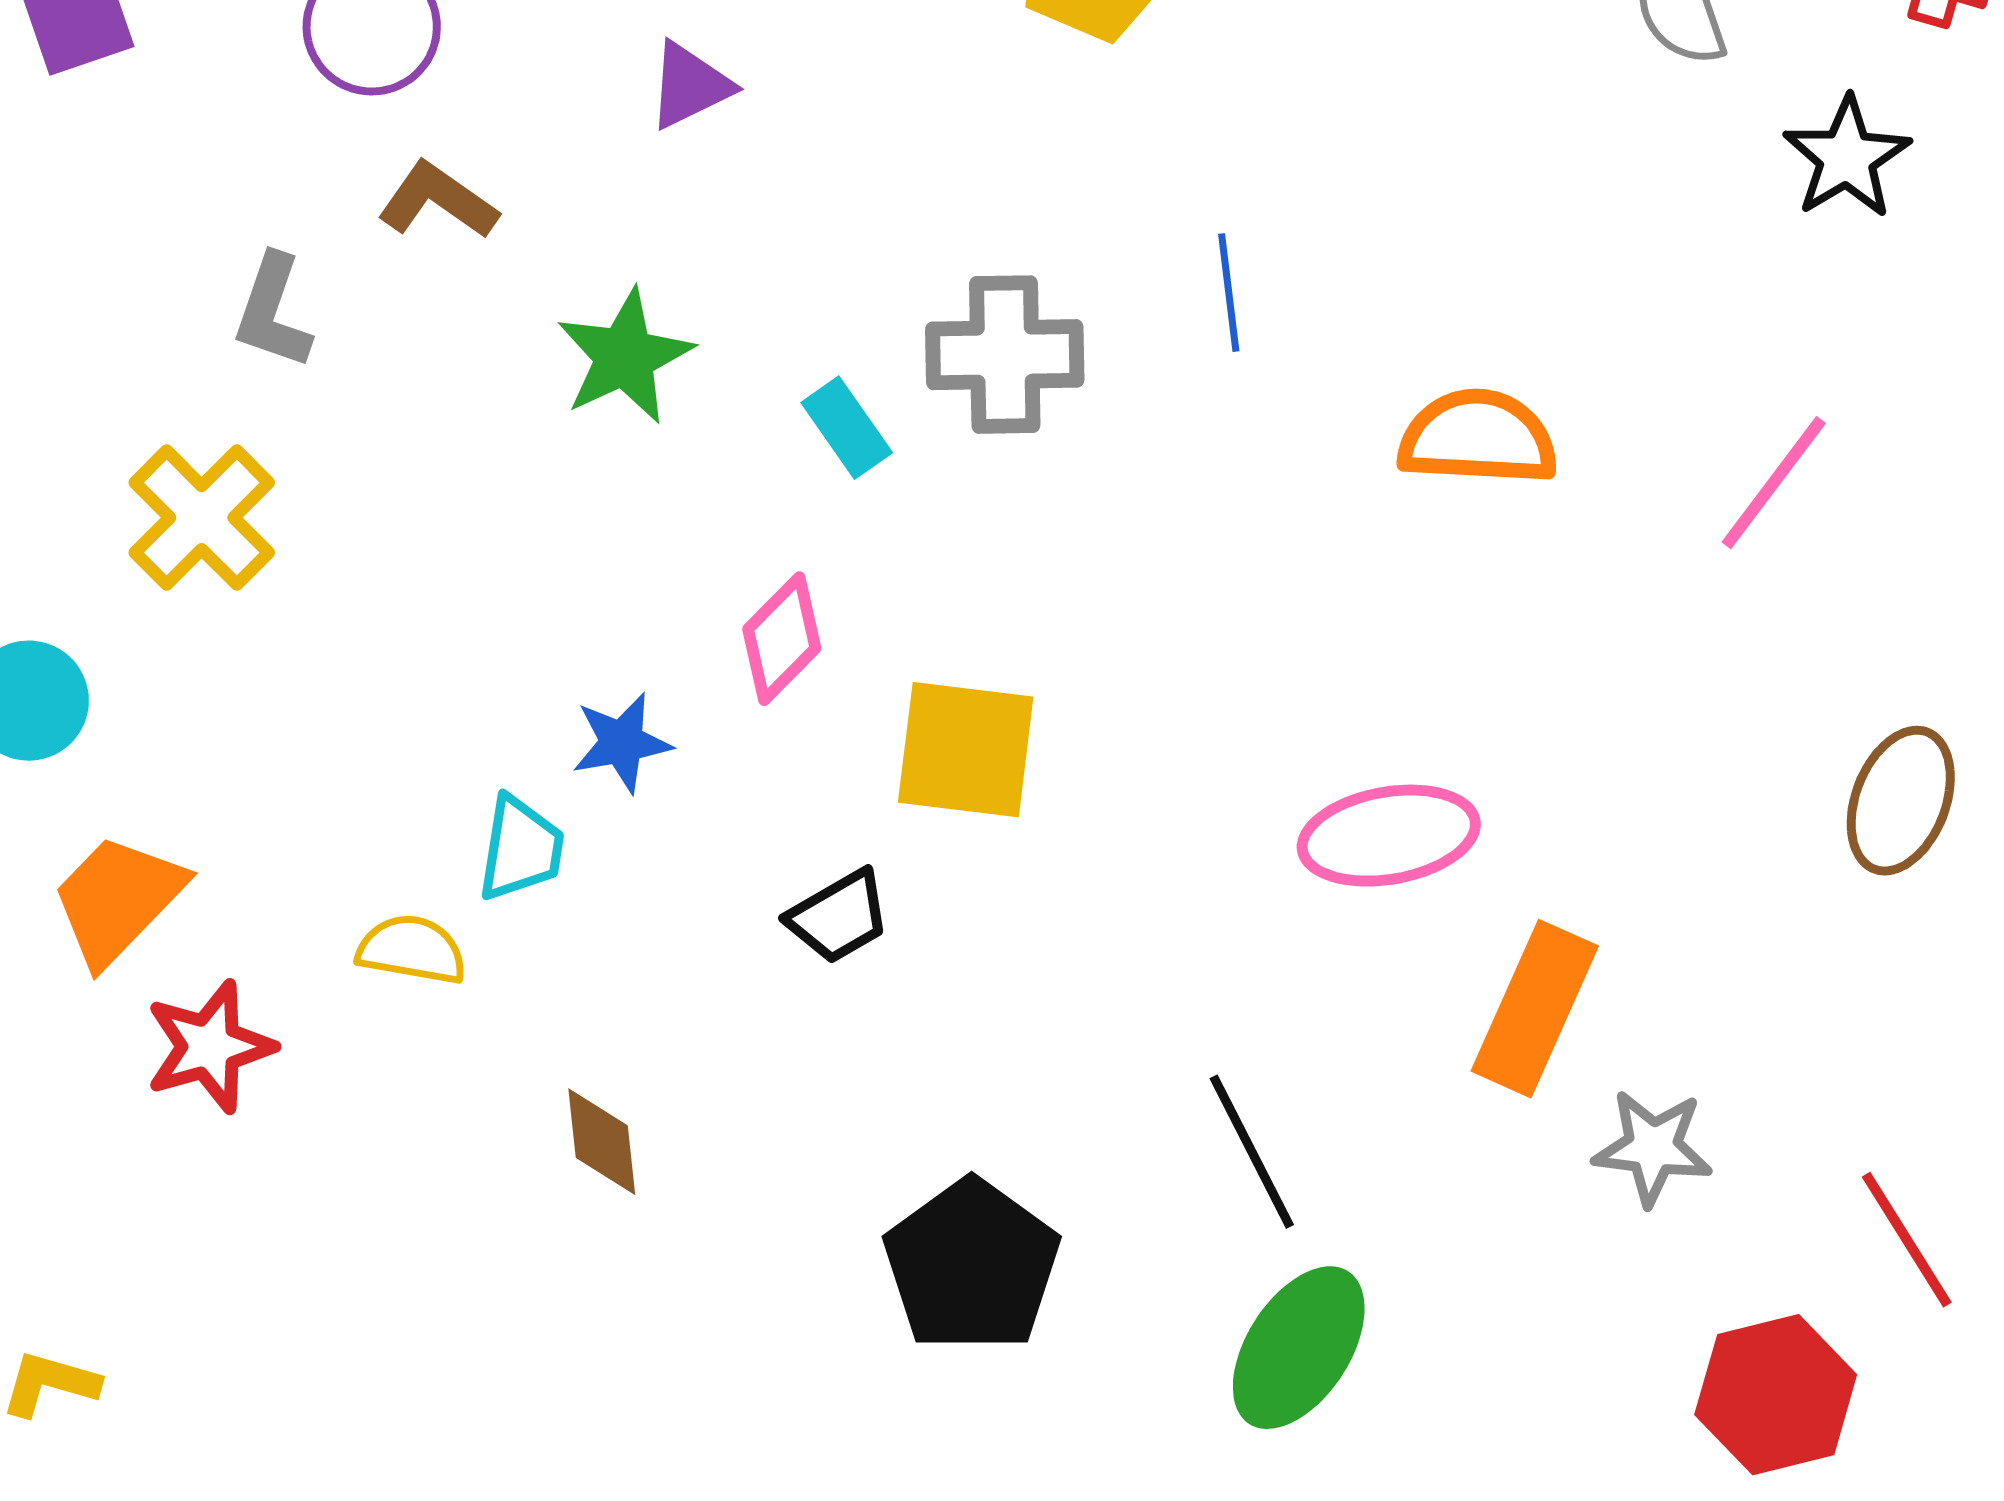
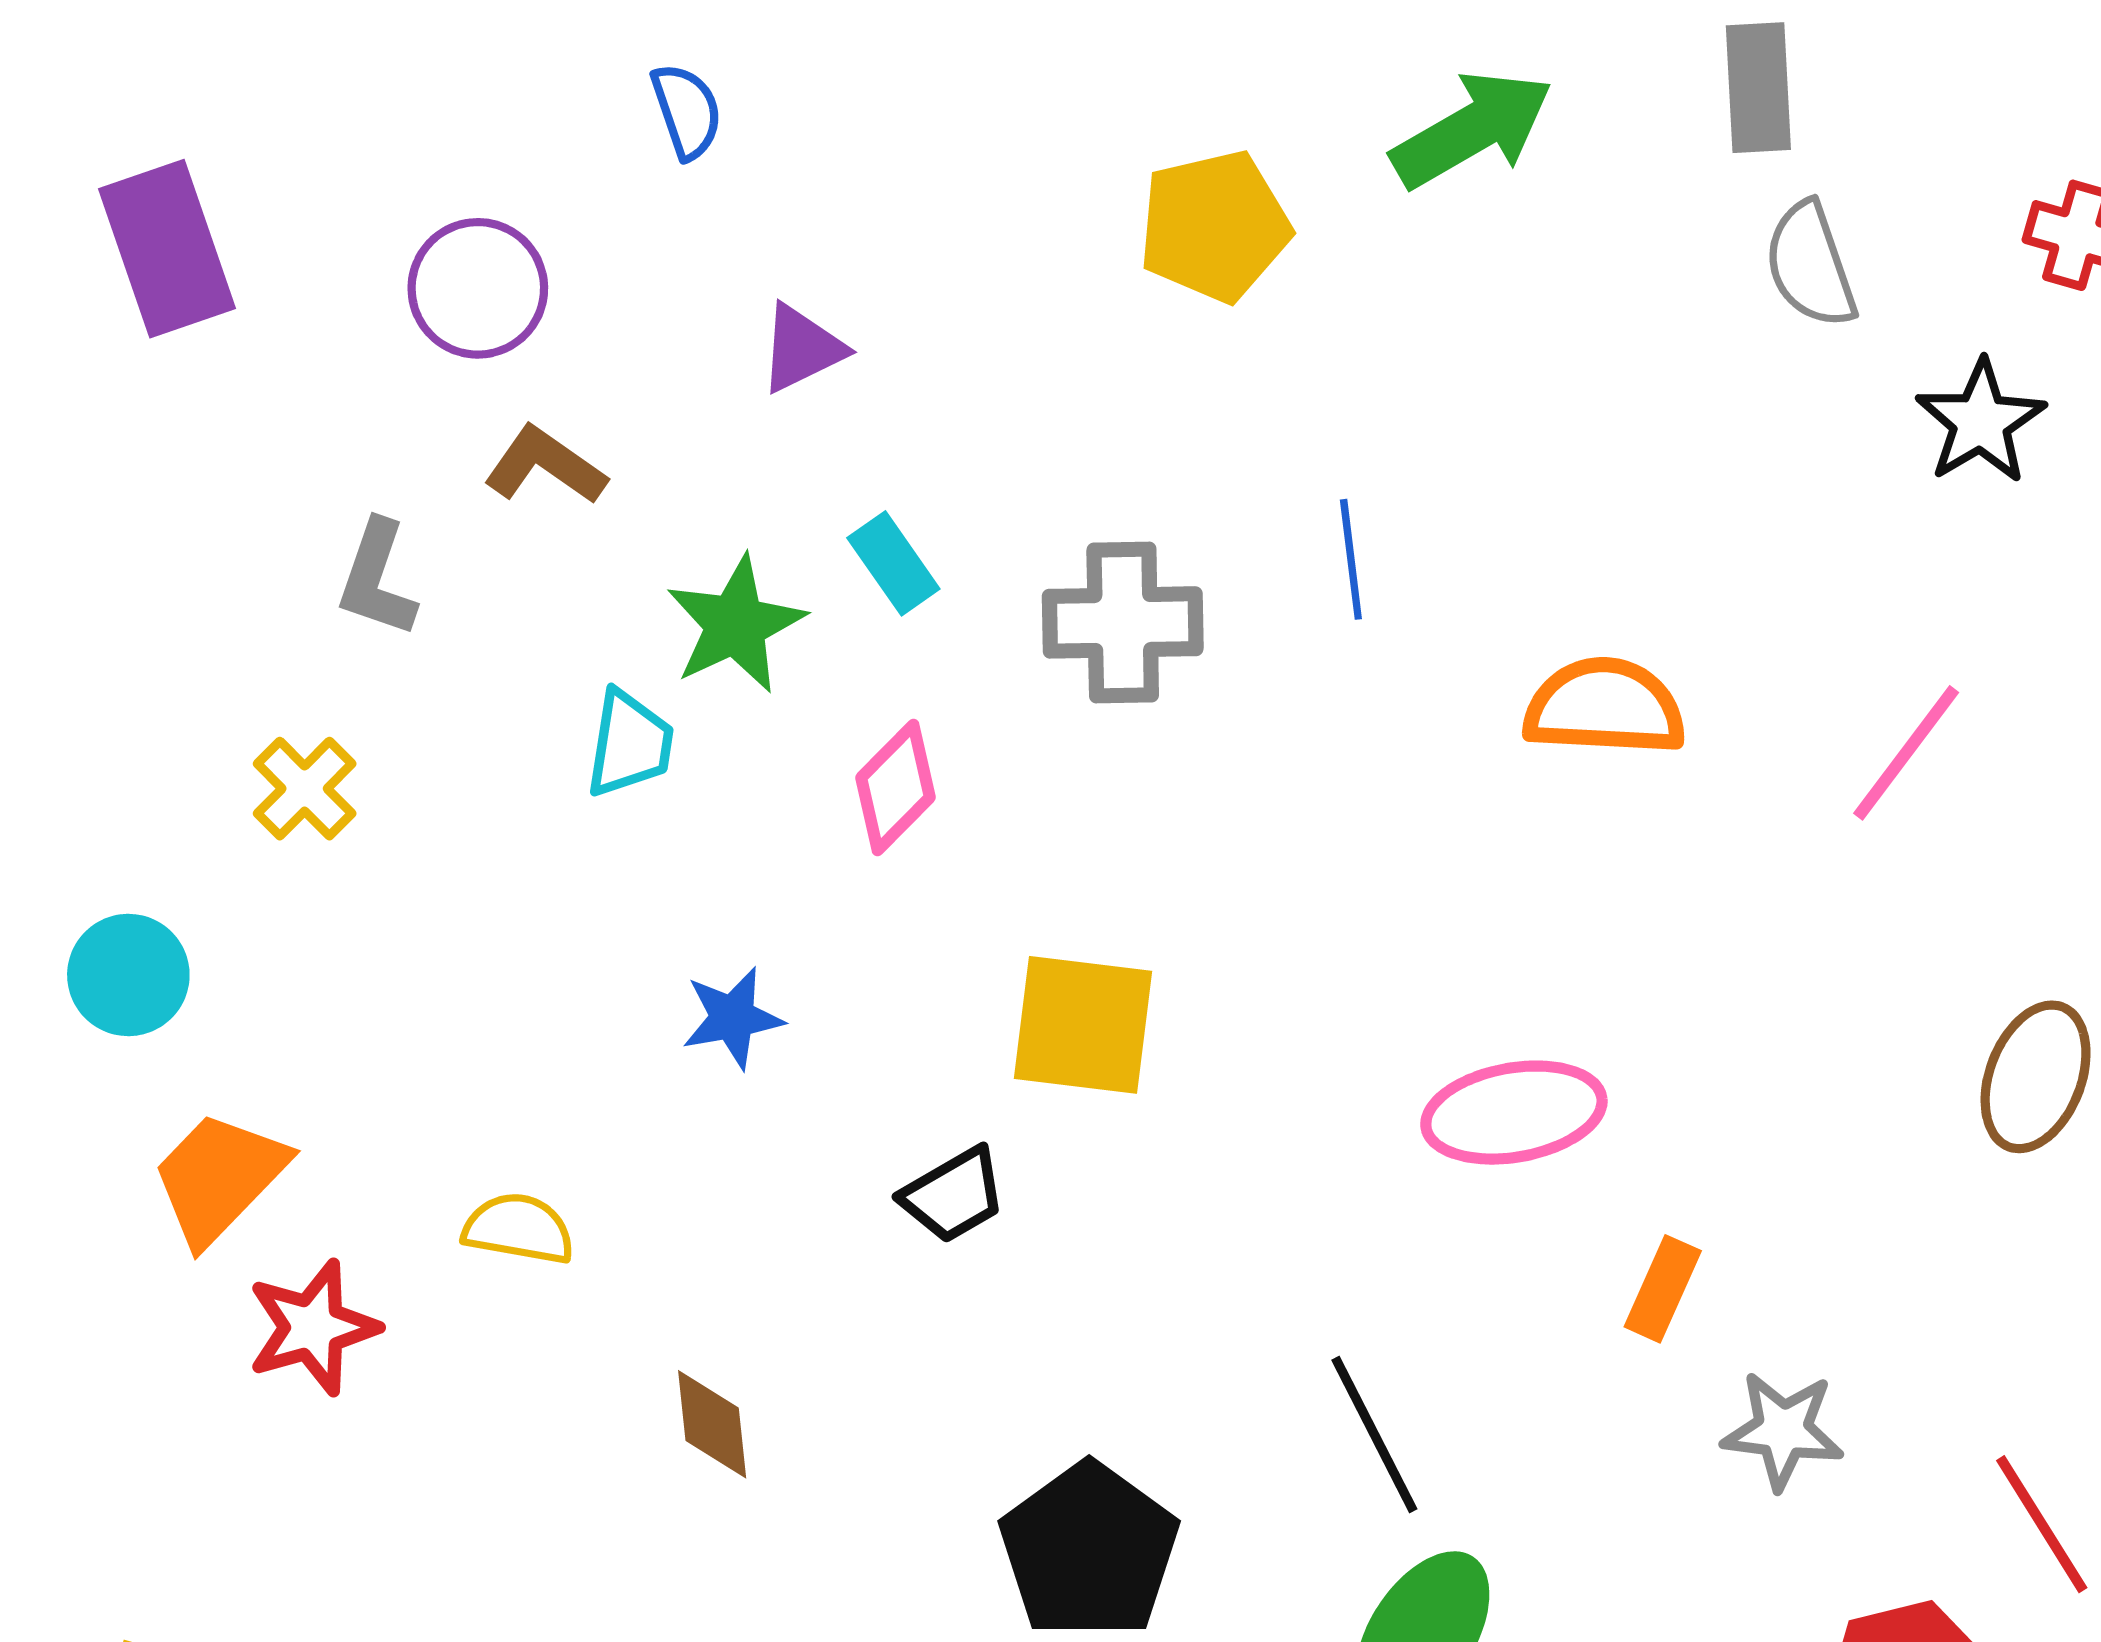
cyan rectangle: (847, 428) -> (893, 563), moved
yellow cross: (202, 518) -> (305, 789), size x0.7
pink diamond: (782, 639) -> (896, 788), moved
cyan trapezoid: (521, 849) -> (630, 744), moved
orange rectangle: (1535, 1009) -> (1663, 1289), size x0.6

